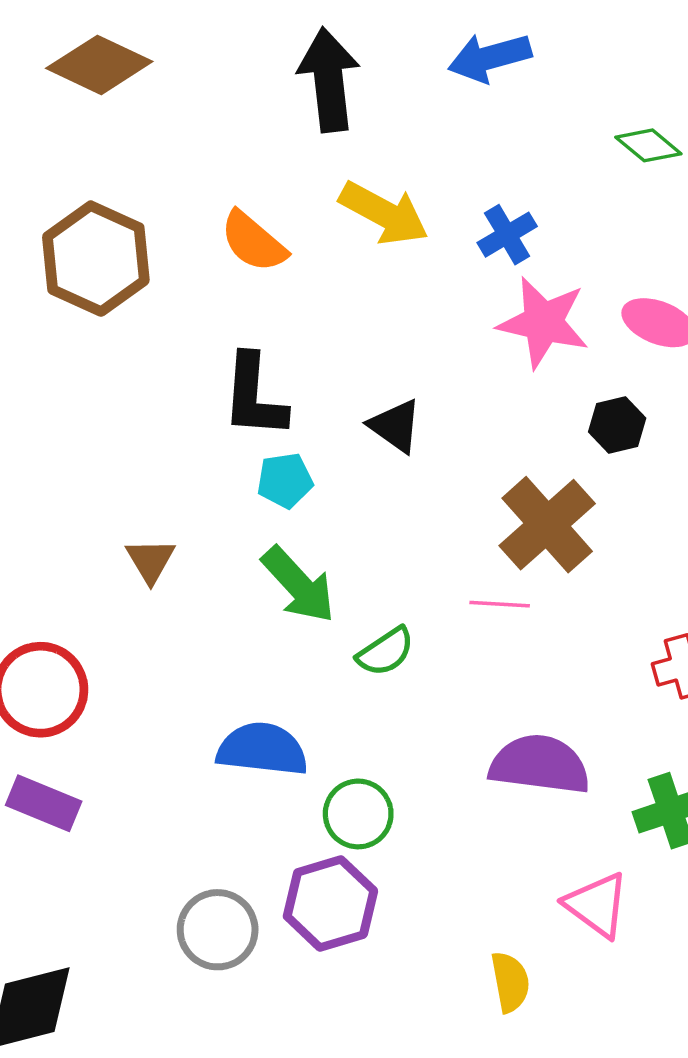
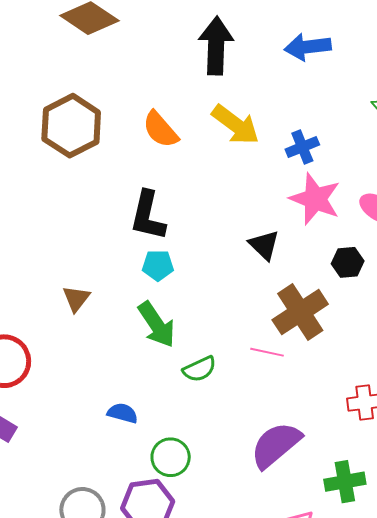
black triangle: (395, 426) -> (264, 245), moved
blue semicircle: (262, 749) -> (123, 413), size x0.6
purple semicircle: (540, 765) -> (276, 445), turned -56

